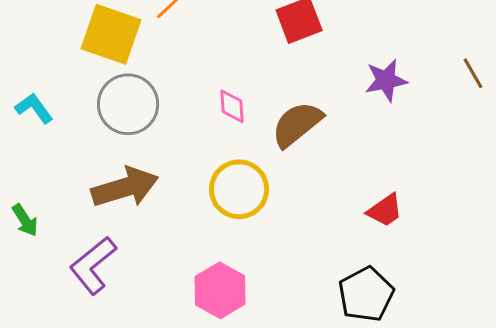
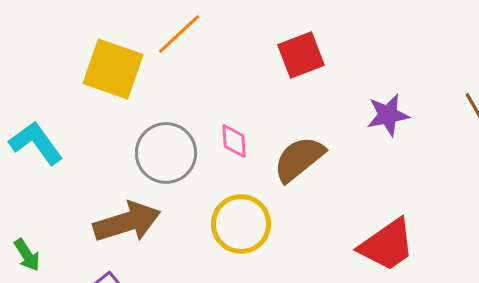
gray circle: (128, 104) -> (166, 153), moved
cyan L-shape: (34, 108) -> (36, 143), size x1.4
red trapezoid: (385, 210) -> (387, 245), size x1.6

